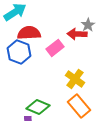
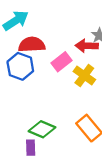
yellow cross: (75, 79) -> (84, 75), moved

